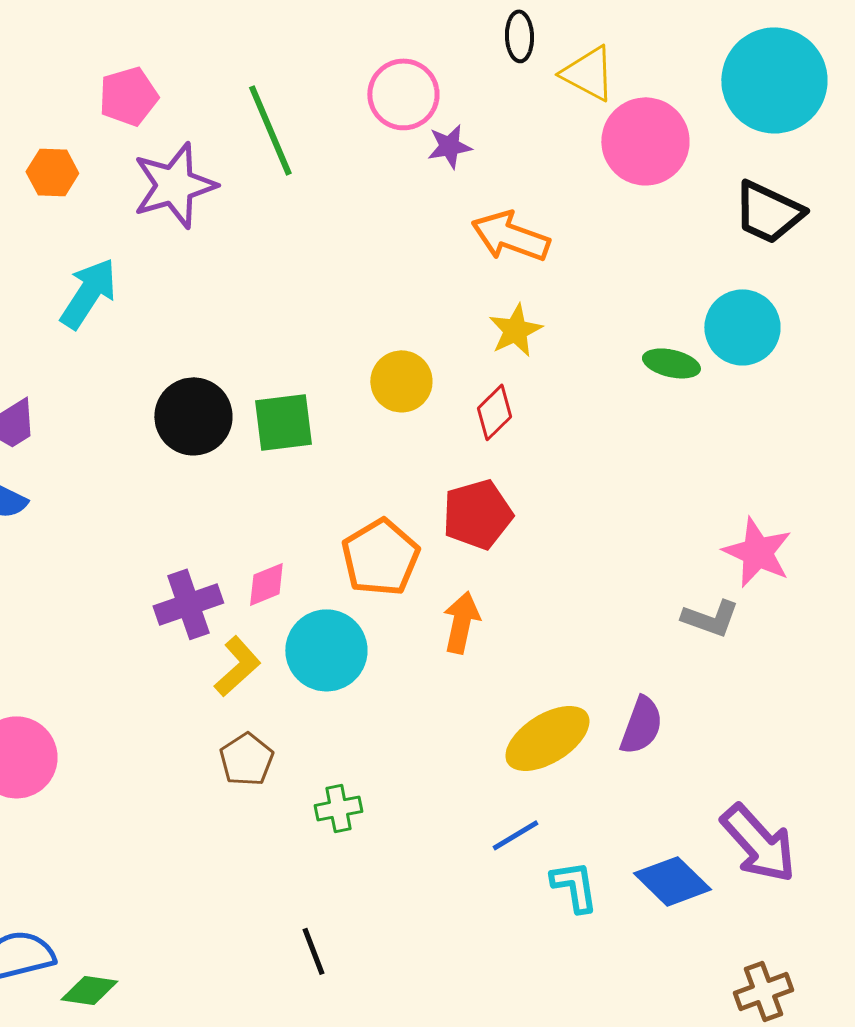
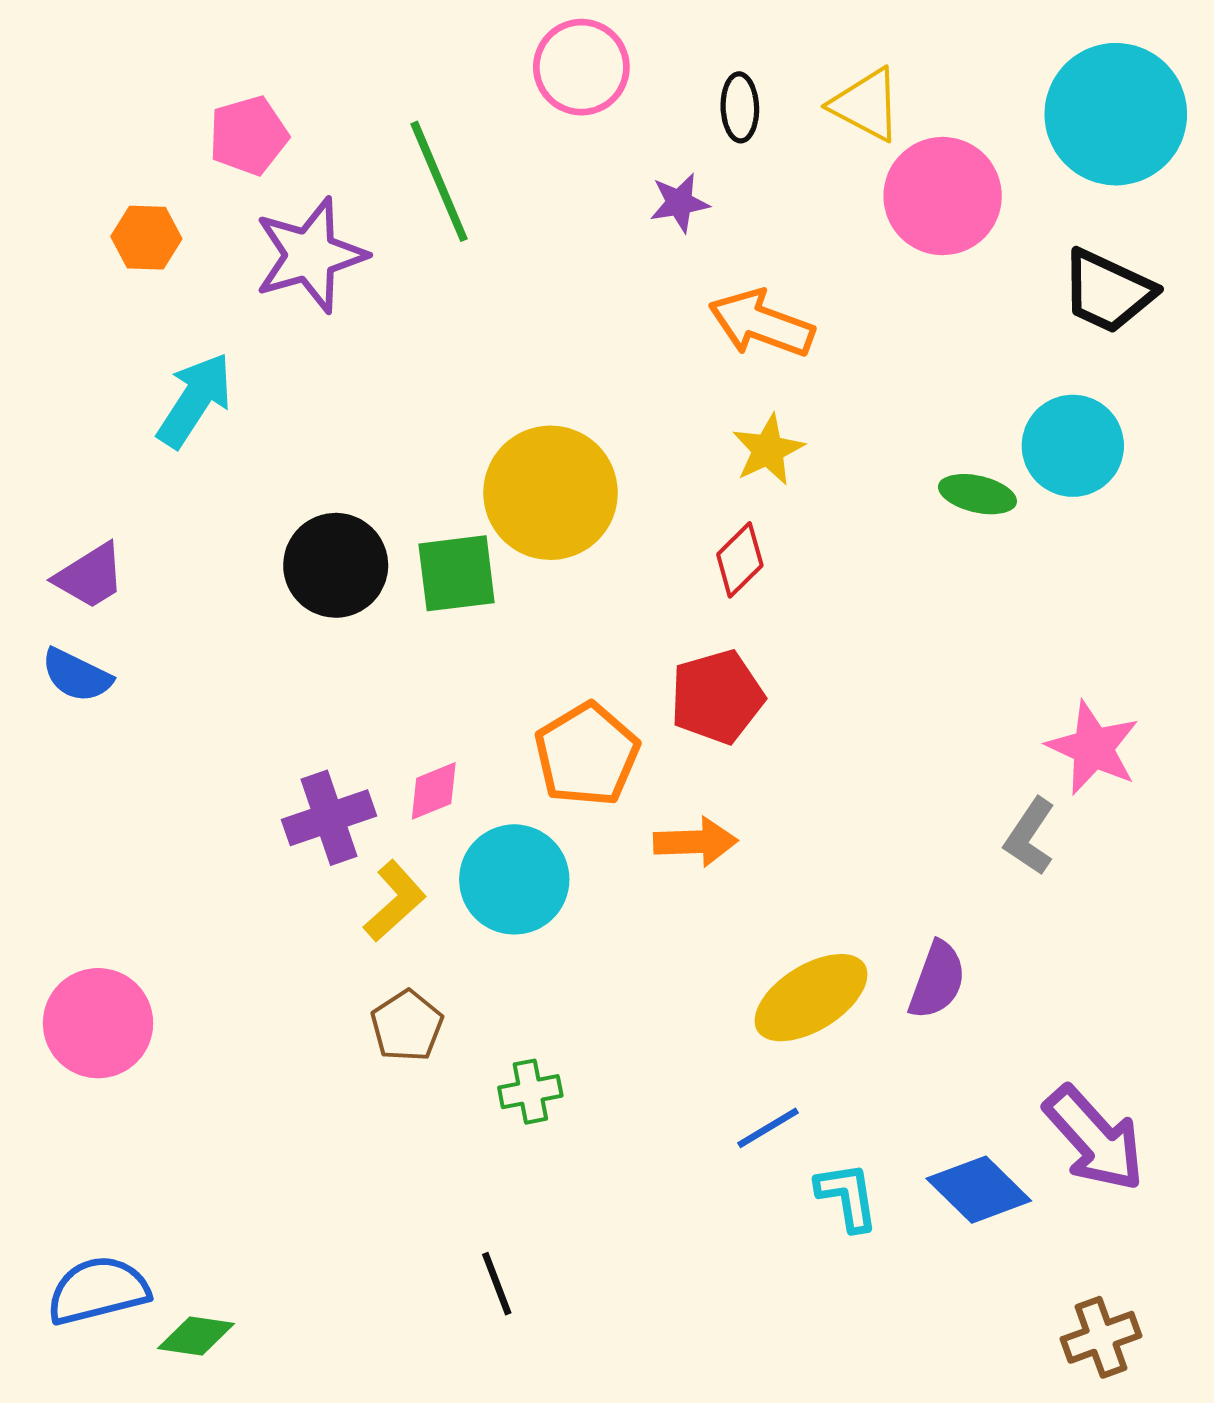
black ellipse: (519, 36) -> (740, 107), moved
pink circle: (403, 94) -> (581, 67), moved
yellow circle: (401, 381) -> (551, 493), moved, size x1.6
gray L-shape: (710, 618) -> (1030, 837), turned 104
orange arrow: (461, 622) -> (696, 842), turned 76

